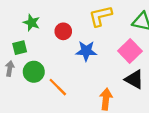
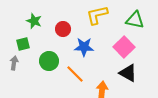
green circle: (34, 72) -> (49, 61), moved
orange line: (58, 87) -> (75, 74), moved

